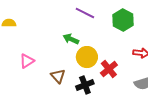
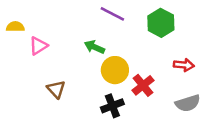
pink triangle: (27, 61) -> (38, 46), moved
brown triangle: (58, 76) -> (56, 89), moved

